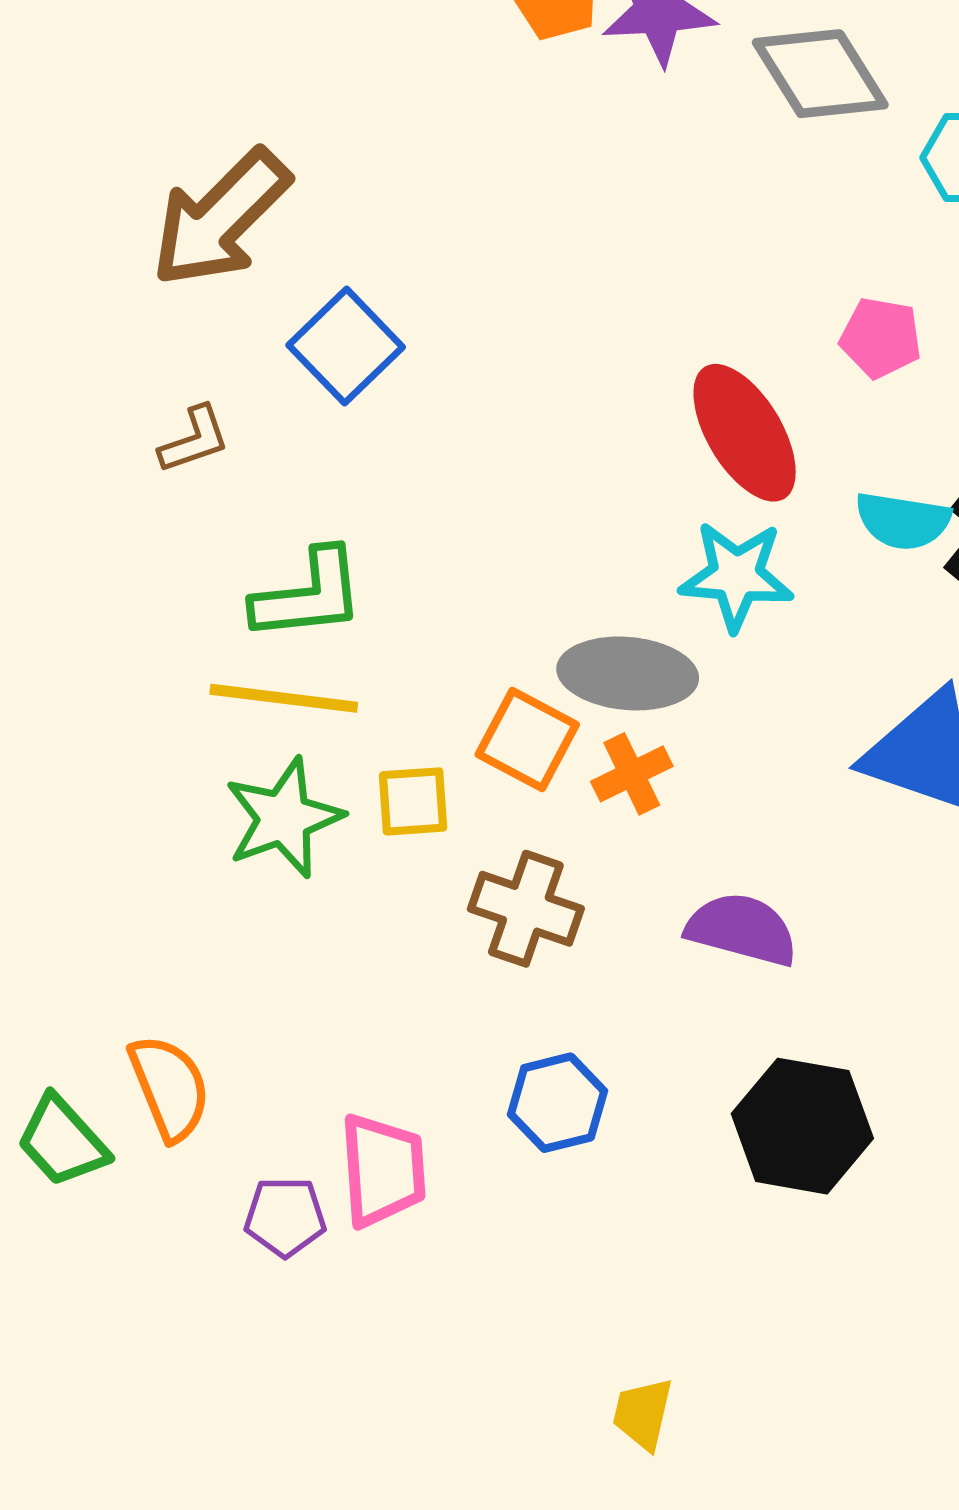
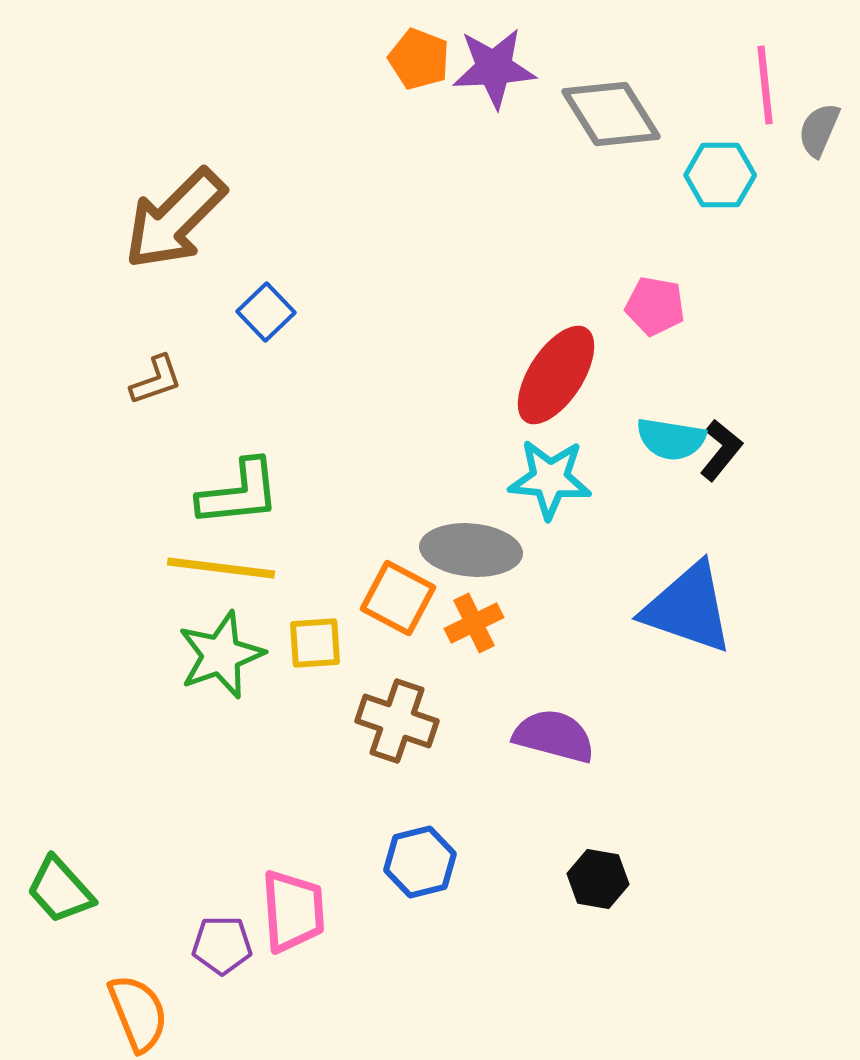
blue square: (346, 346) -> (266, 312), size x0.7
red ellipse: (745, 433) -> (556, 375), turned 64
orange semicircle: (170, 1088) -> (138, 1013), moved
black hexagon: (802, 1126) -> (598, 879), size x0.6

